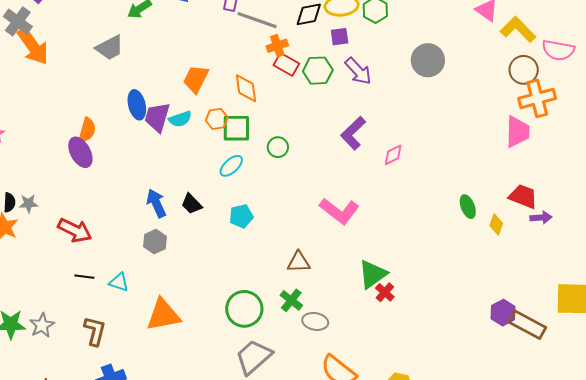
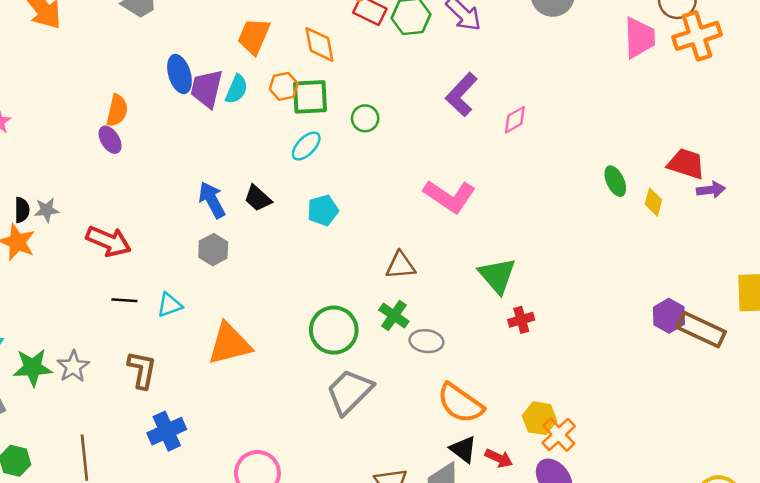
cyan semicircle: (180, 119) -> (237, 89), turned -45
pink trapezoid: (518, 132) -> (639, 38), moved
purple ellipse: (80, 152) -> (110, 140), size x0.7
green triangle: (373, 274) -> (497, 276), turned -32
cyan triangle: (119, 282) -> (170, 305), turned -35
red cross: (385, 292) -> (521, 320), moved, turned 36

